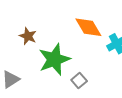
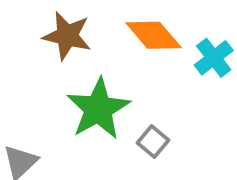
brown star: (28, 36) -> (67, 36), moved, size x1.4

